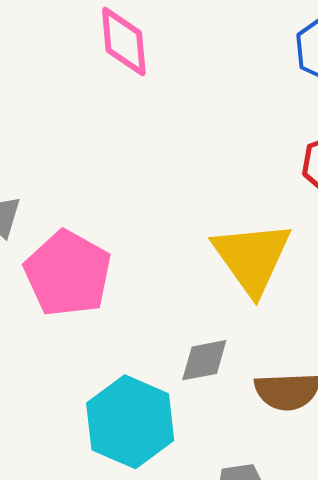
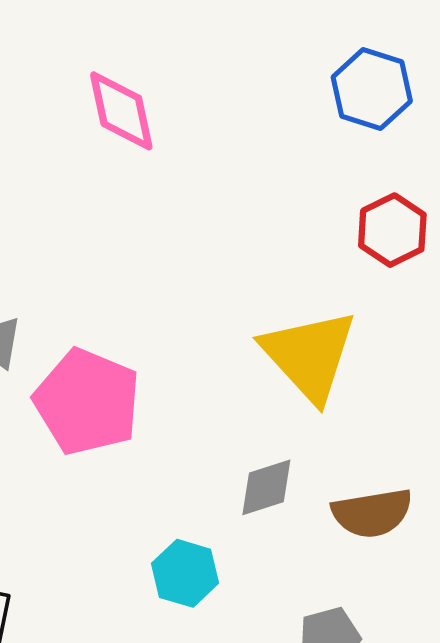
cyan hexagon: (130, 422) -> (185, 573), size x0.6

